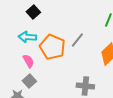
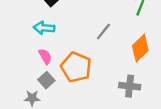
orange pentagon: (52, 47) -> (76, 67), moved
gray cross: (85, 86) -> (130, 86), moved

